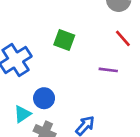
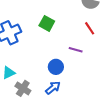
blue circle: (44, 98) -> (56, 67), moved

